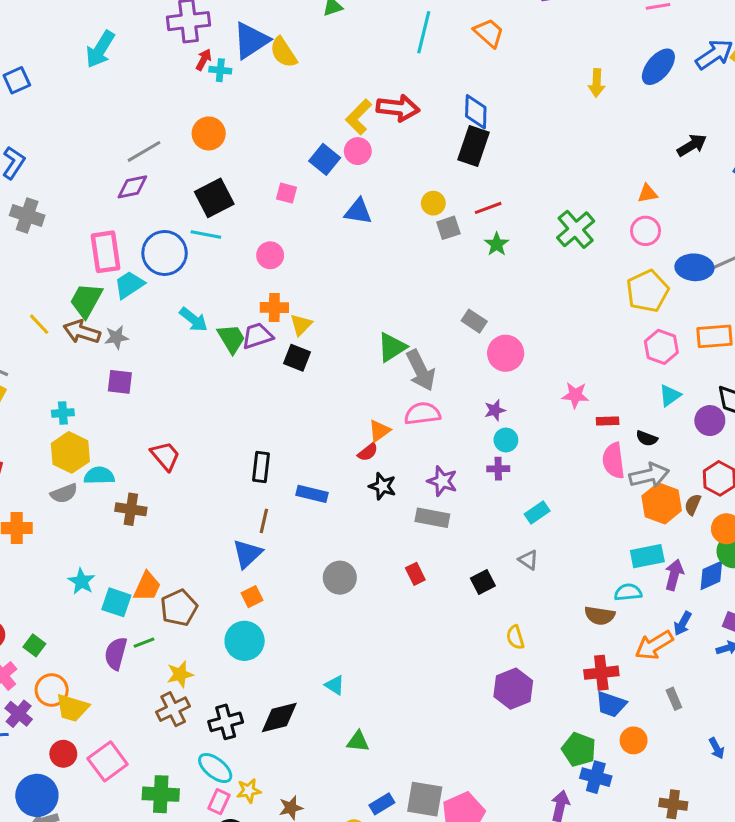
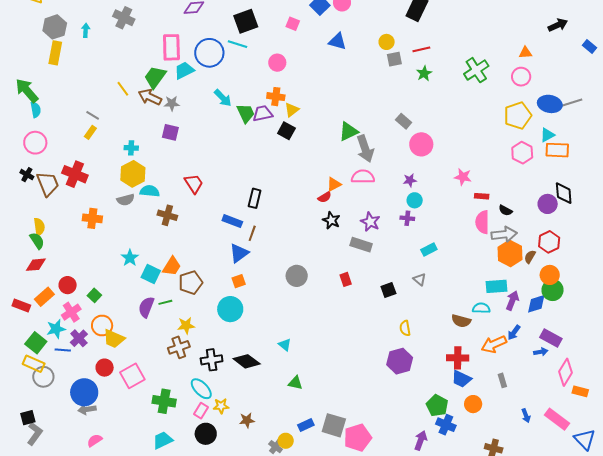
cyan triangle: (670, 396) -> (547, 135), moved
blue rectangle: (312, 494) -> (232, 221), moved
black diamond: (279, 718) -> (247, 361), turned 44

